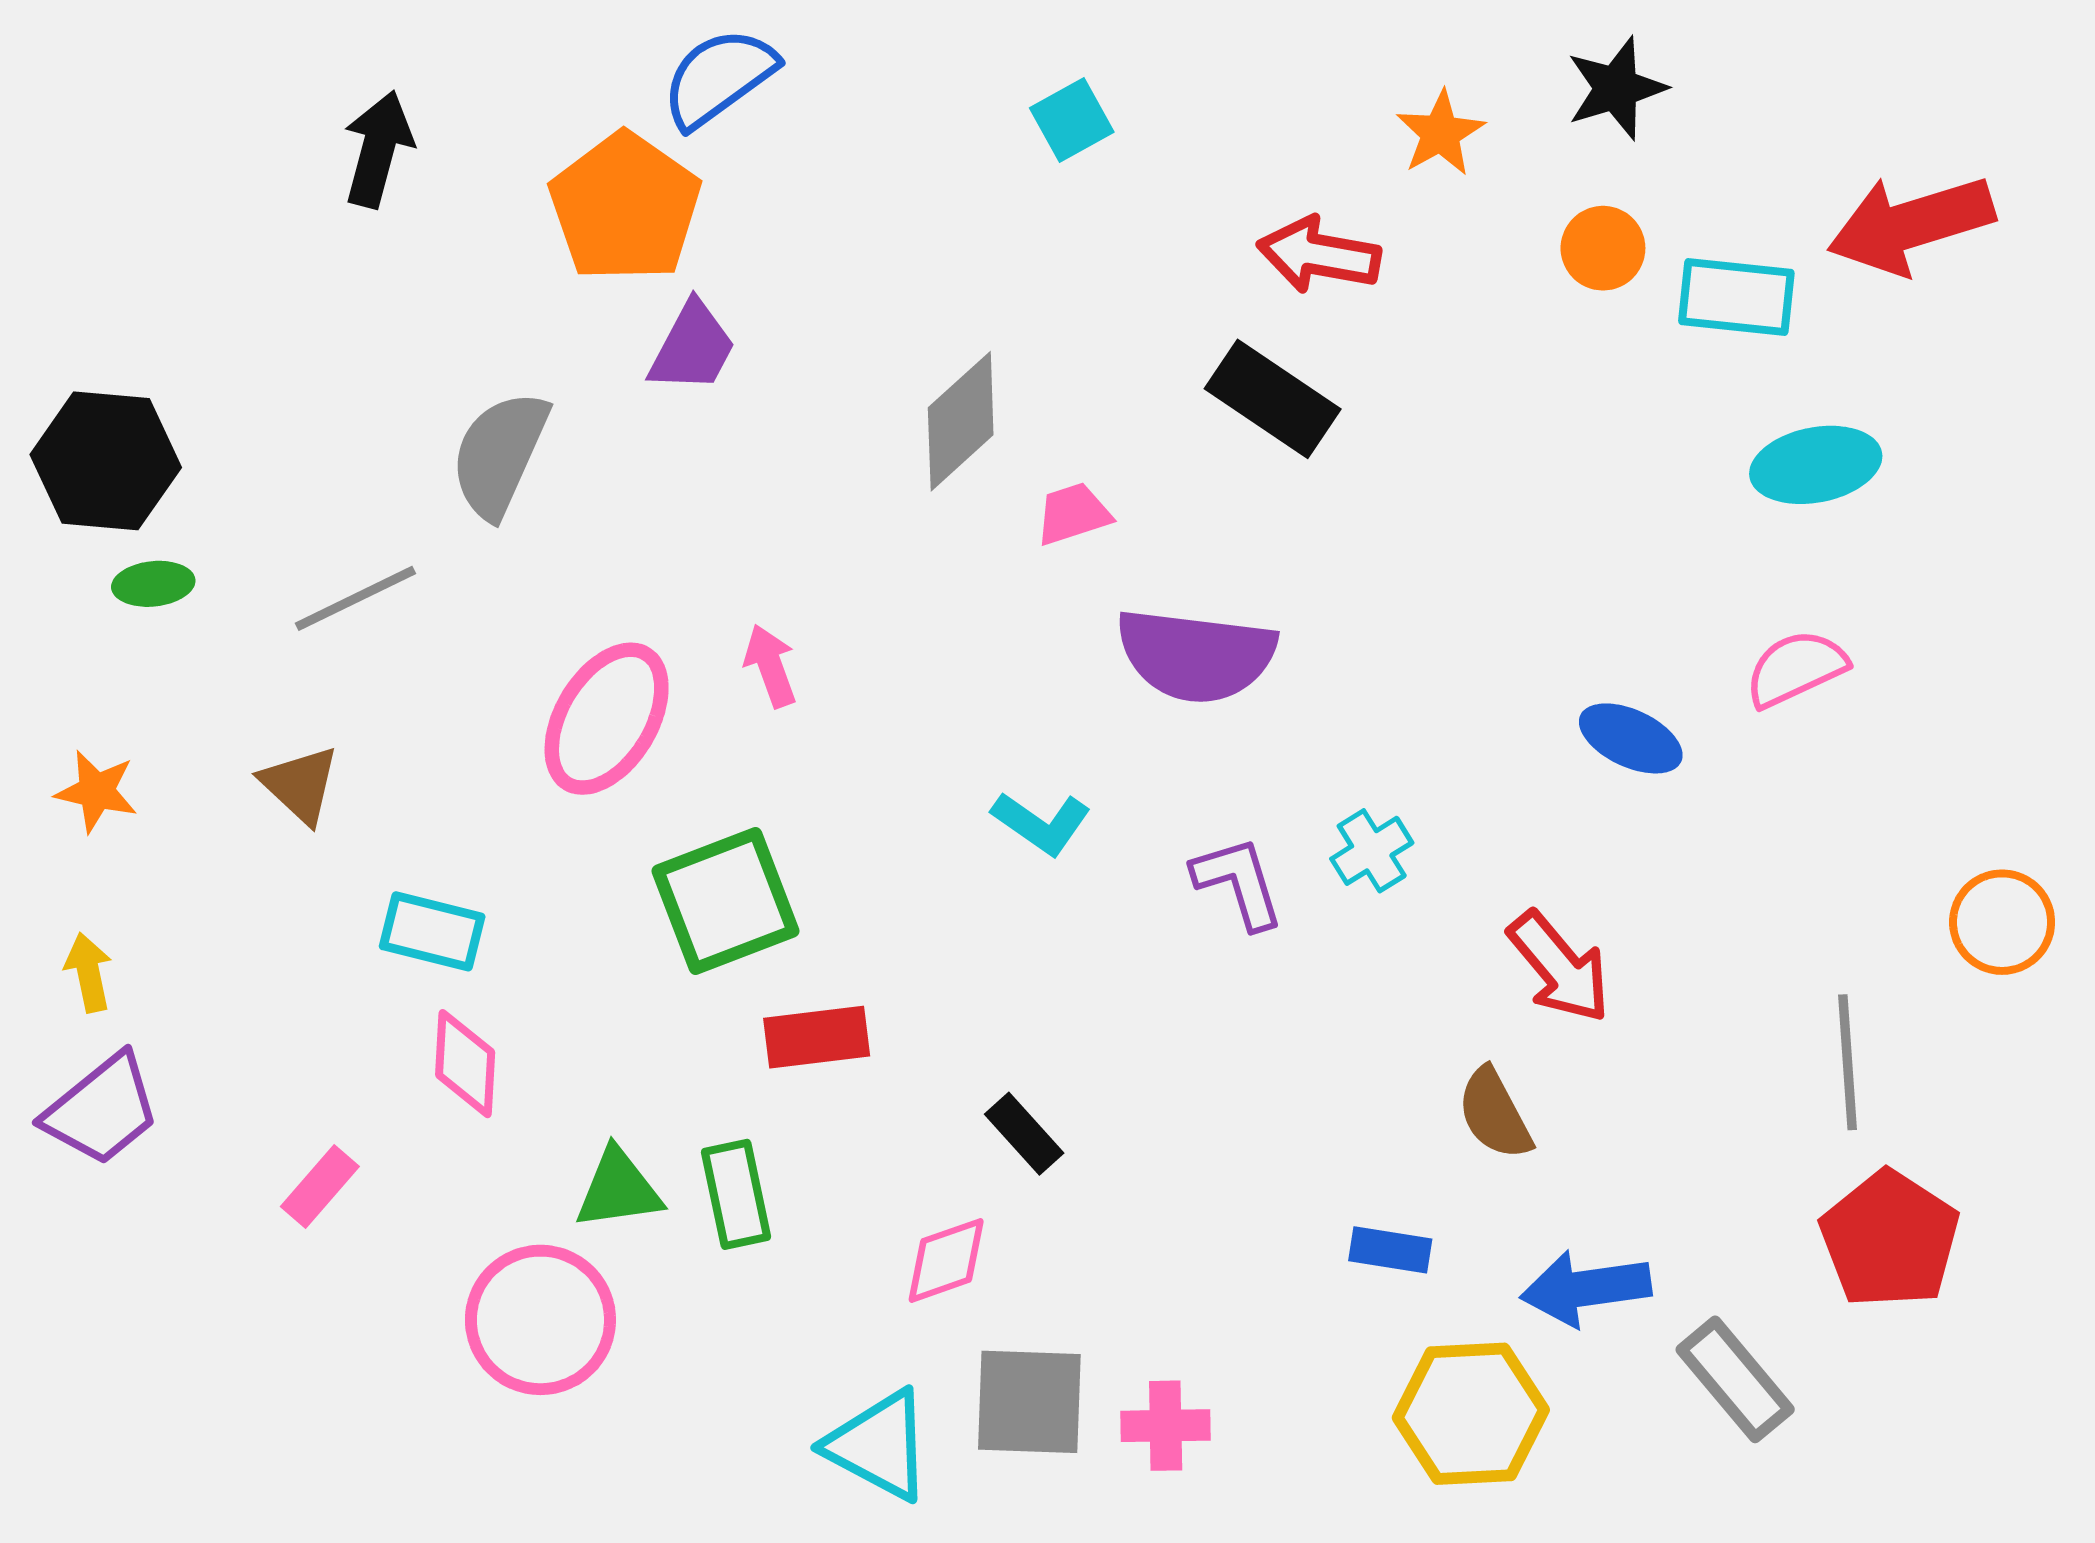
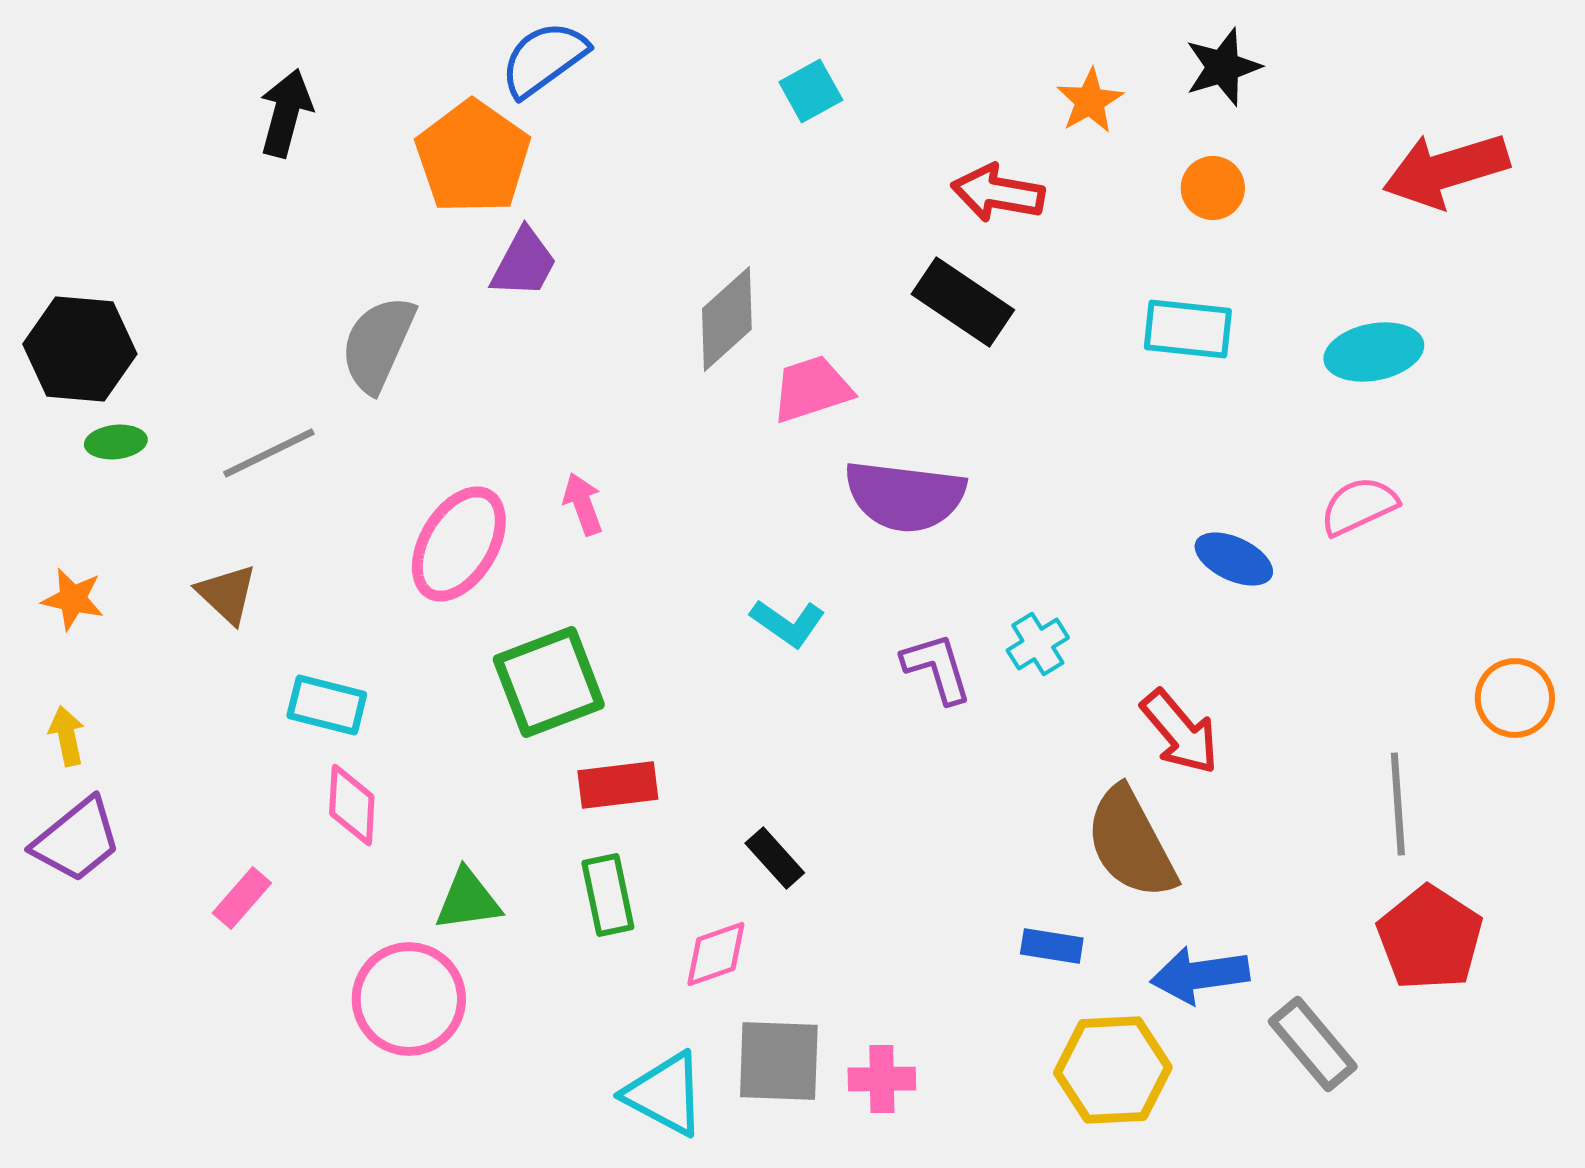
cyan rectangle: (1736, 297) -> (1188, 329), moved
pink trapezoid: (1073, 514) -> (812, 389), size x1.4
brown semicircle: (1495, 1114) -> (1131, 843), size x1.6
green rectangle: (736, 1194) -> (608, 895), moved

